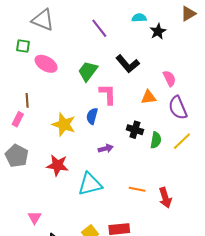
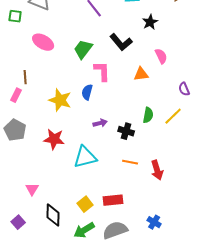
black star: (158, 31) -> (150, 22), moved
green square: (23, 46) -> (15, 16), moved
purple semicircle: (178, 108) -> (184, 89), moved, size x0.6
black cross: (135, 130) -> (126, 131), moved

